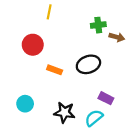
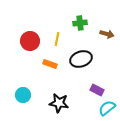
yellow line: (49, 12) -> (57, 39), moved
green cross: (98, 25) -> (80, 23), moved
cyan semicircle: (94, 118) -> (107, 108), moved

